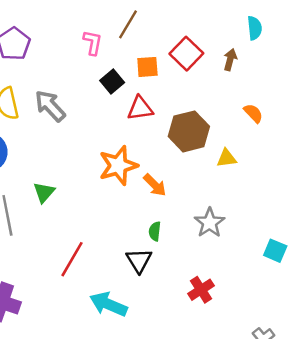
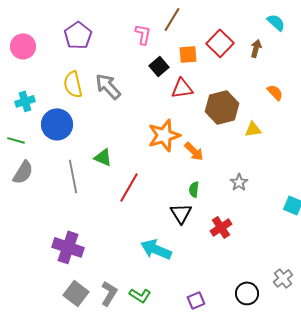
cyan semicircle: (255, 28) -> (276, 22), turned -42
green triangle: (44, 192) -> (103, 157), turned -48
gray star: (210, 223) -> (239, 182), size x0.7
red line: (72, 259) -> (129, 187), moved
red cross: (201, 290) -> (221, 227), moved

